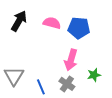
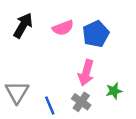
pink semicircle: (52, 23) -> (63, 28), turned 144
blue pentagon: (79, 28) -> (96, 34), turned -30

